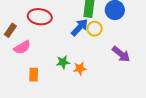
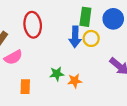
red ellipse: (40, 17) -> (33, 25), turned 75
blue arrow: (80, 27) -> (75, 37), turned 138

